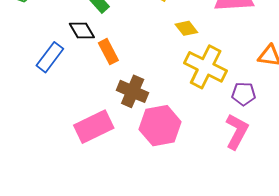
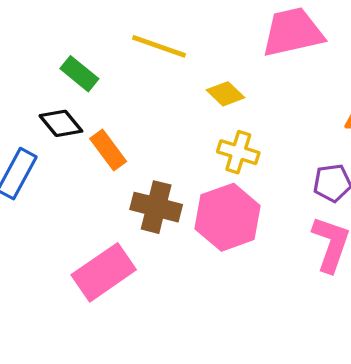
yellow cross: (206, 67) -> (238, 152), moved, size x0.6
pink hexagon: (160, 126) -> (228, 217), moved

